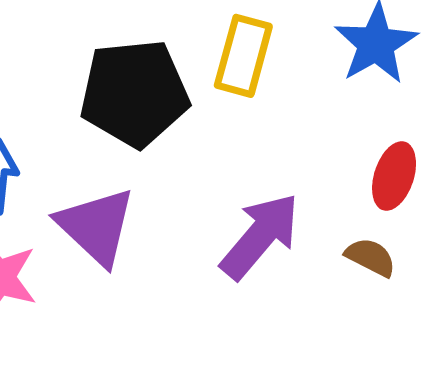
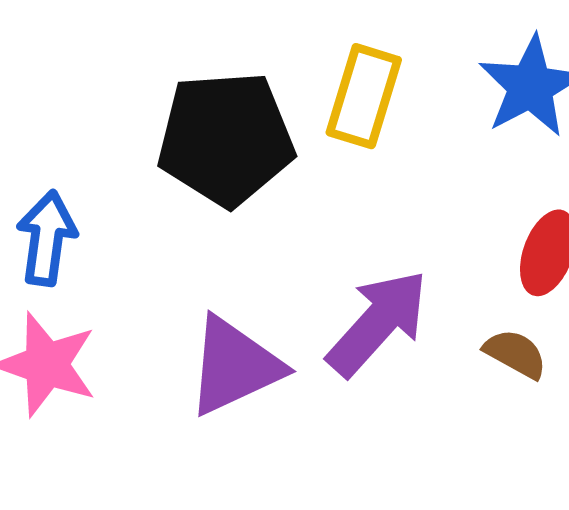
purple triangle: (96, 226) -> (234, 366), moved, turned 50

